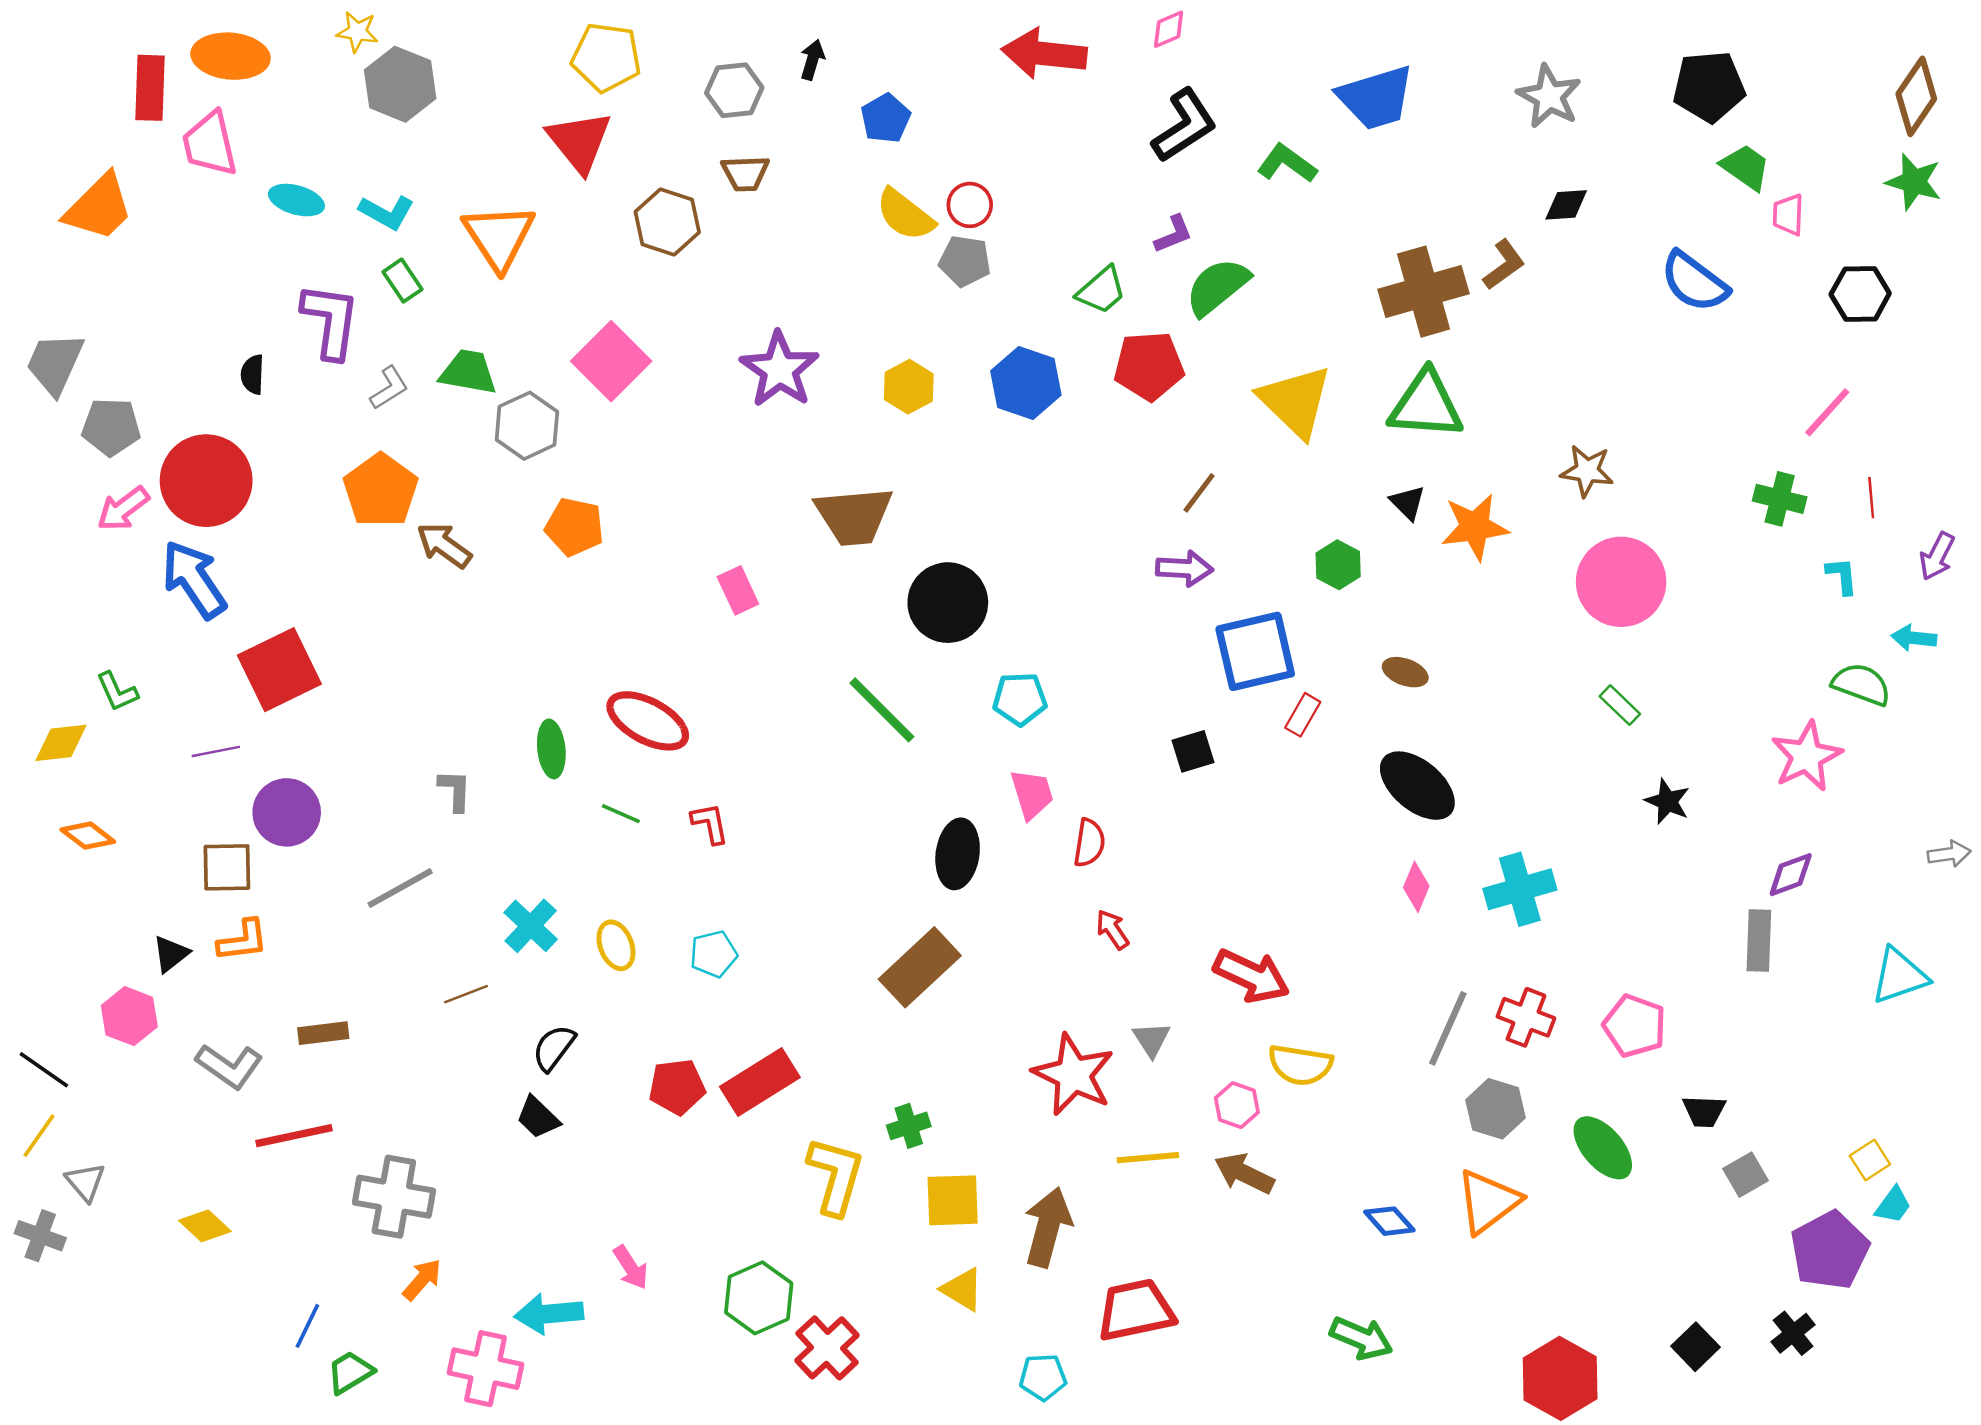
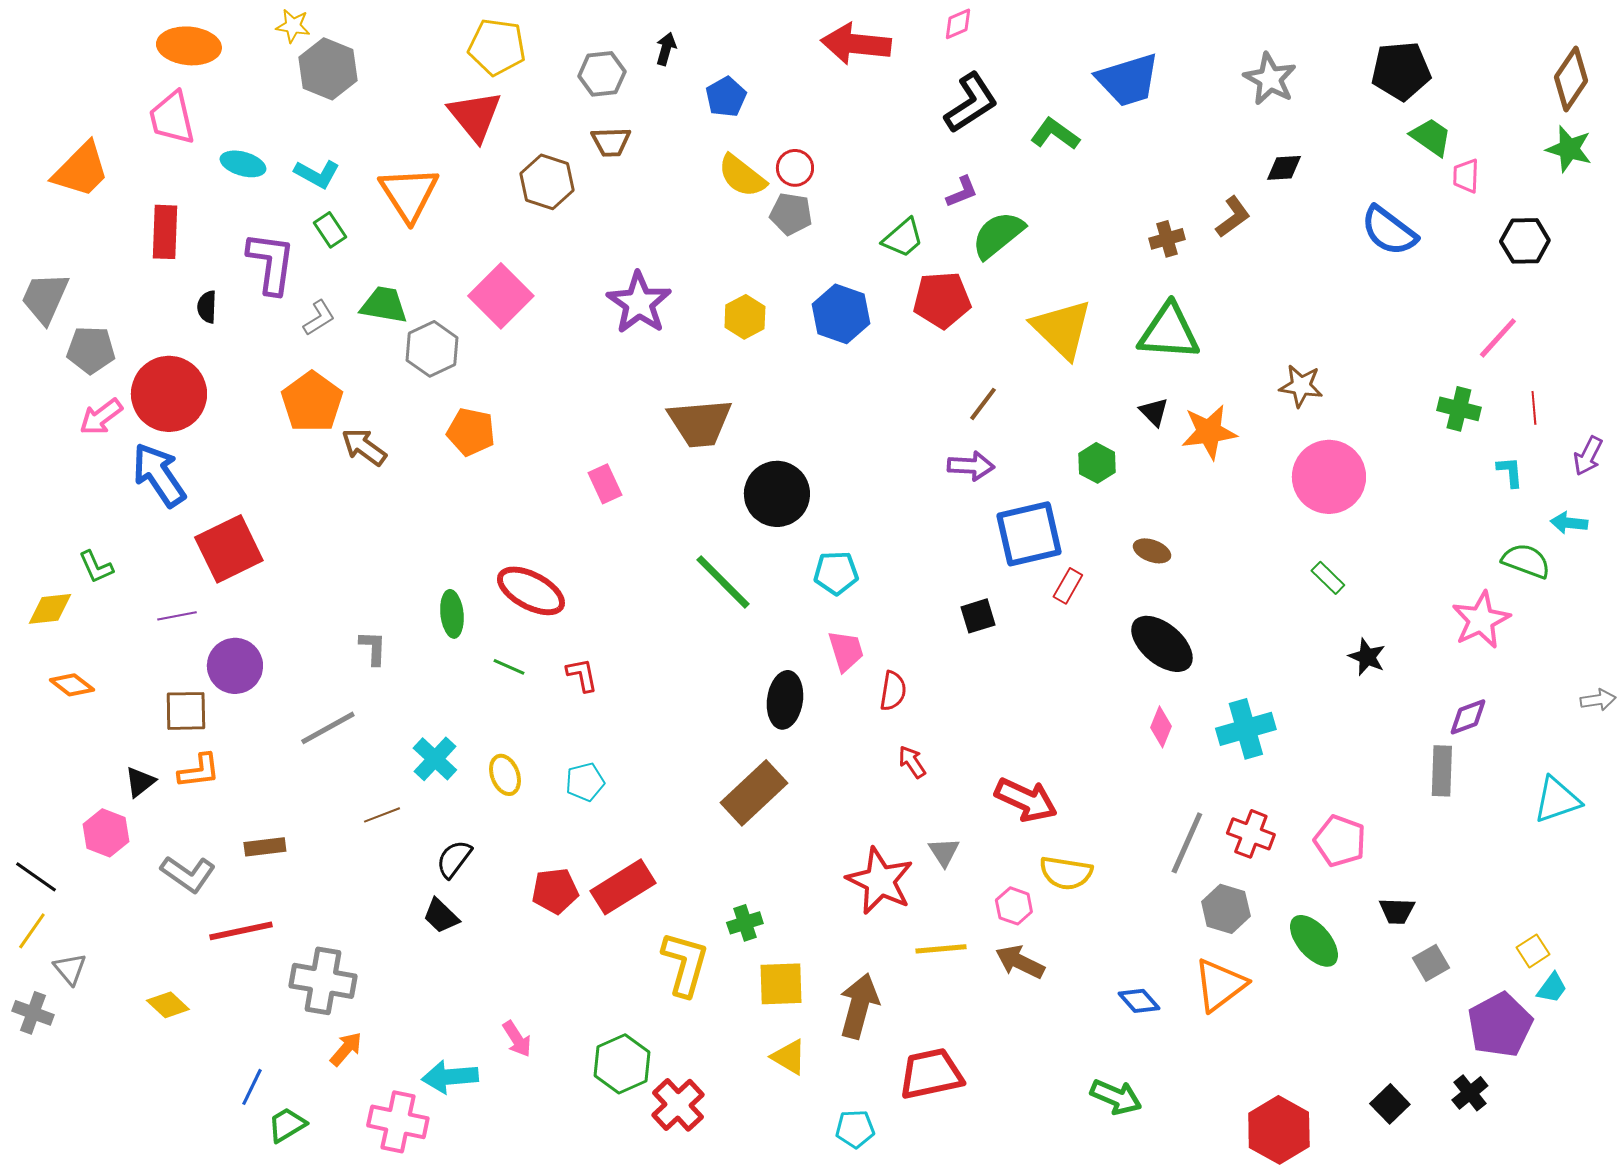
red rectangle: (150, 88) -> (165, 232), moved
brown cross: (1424, 292) -> (1167, 239), size x0.5

